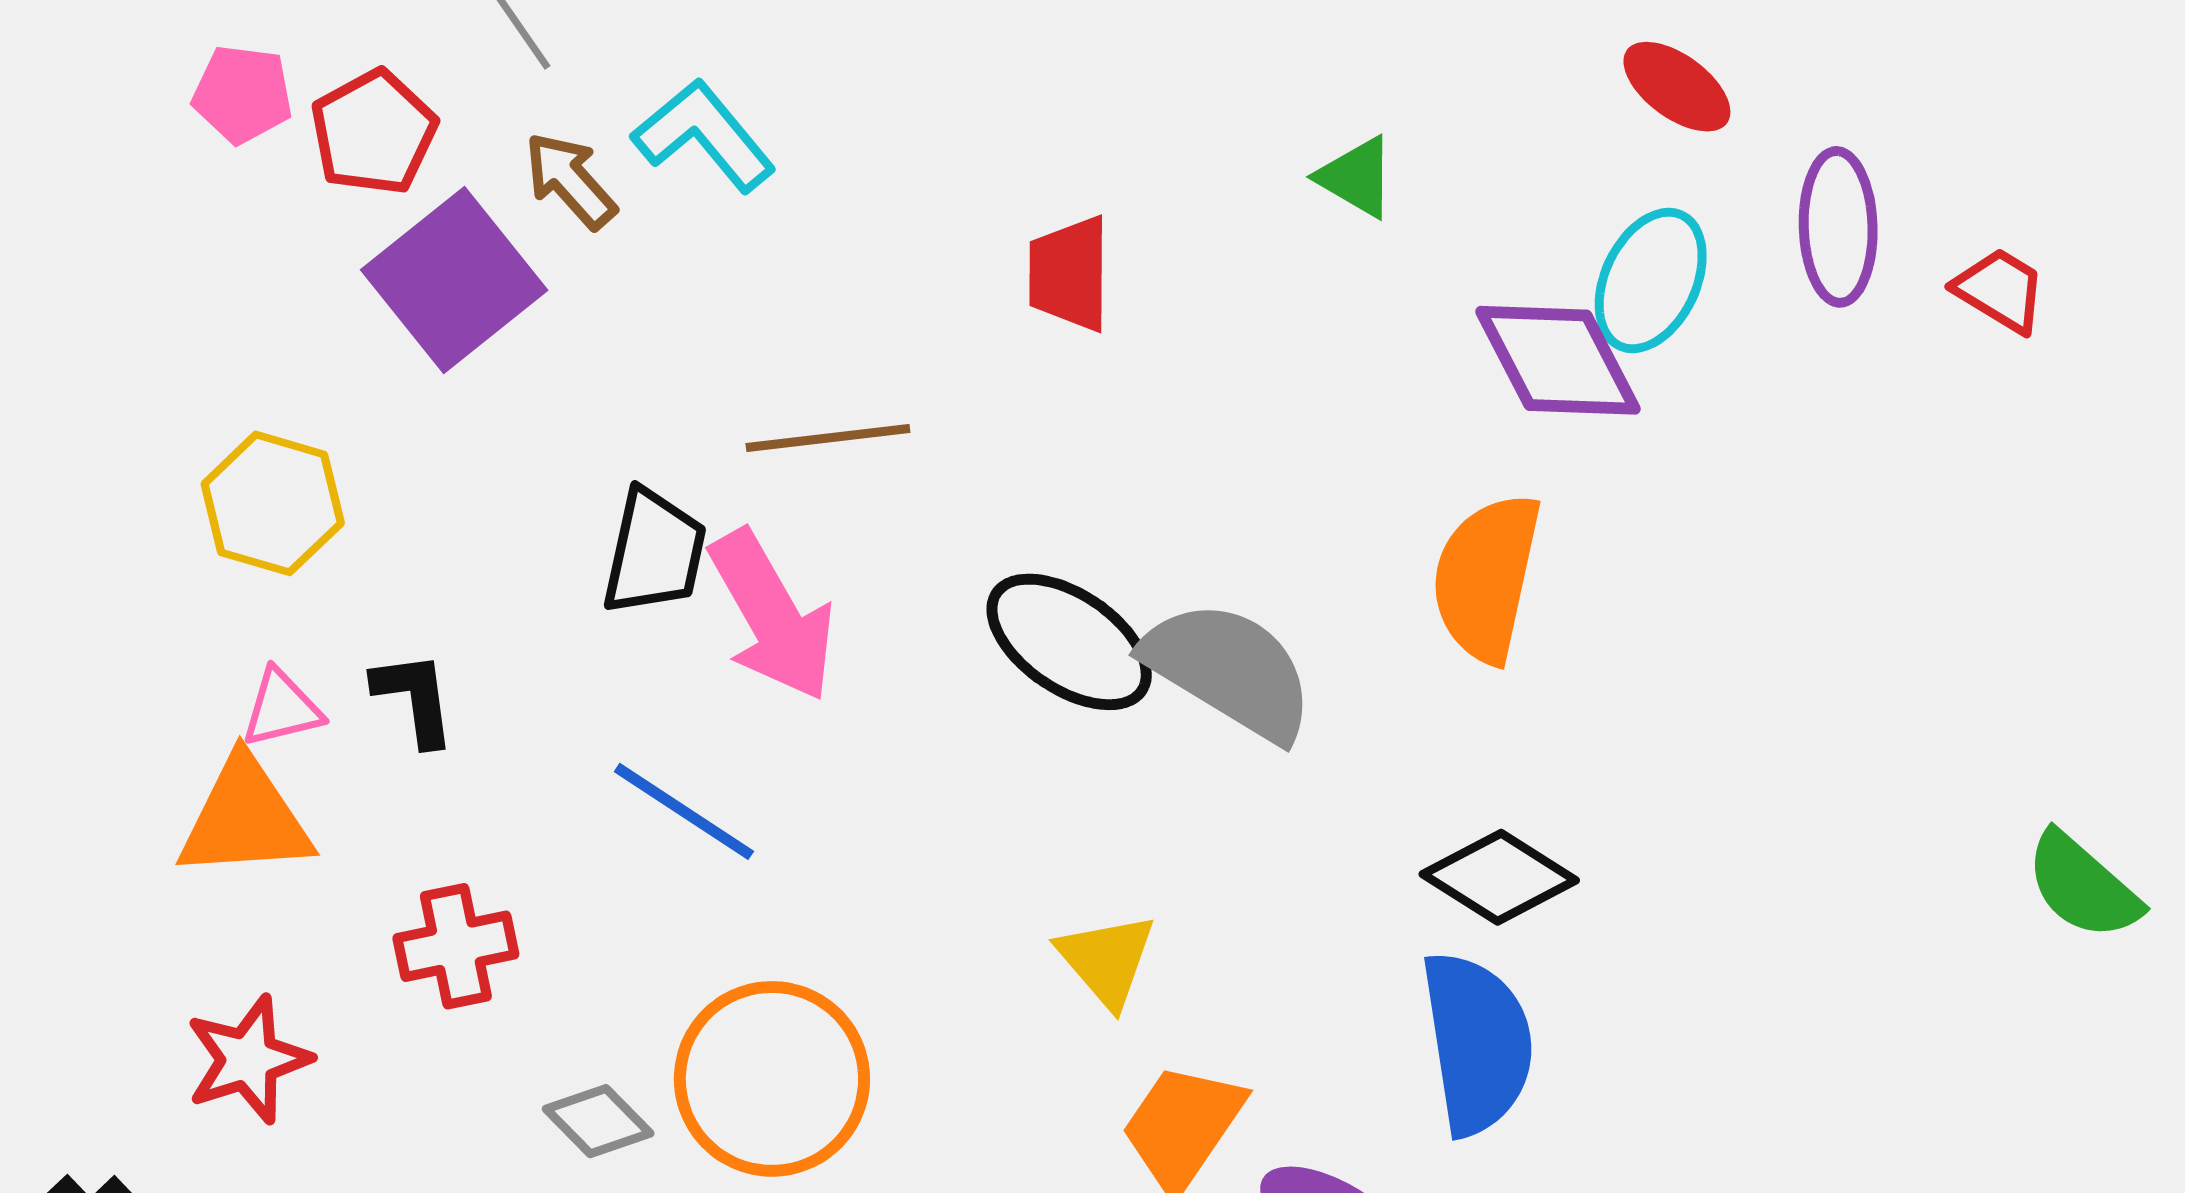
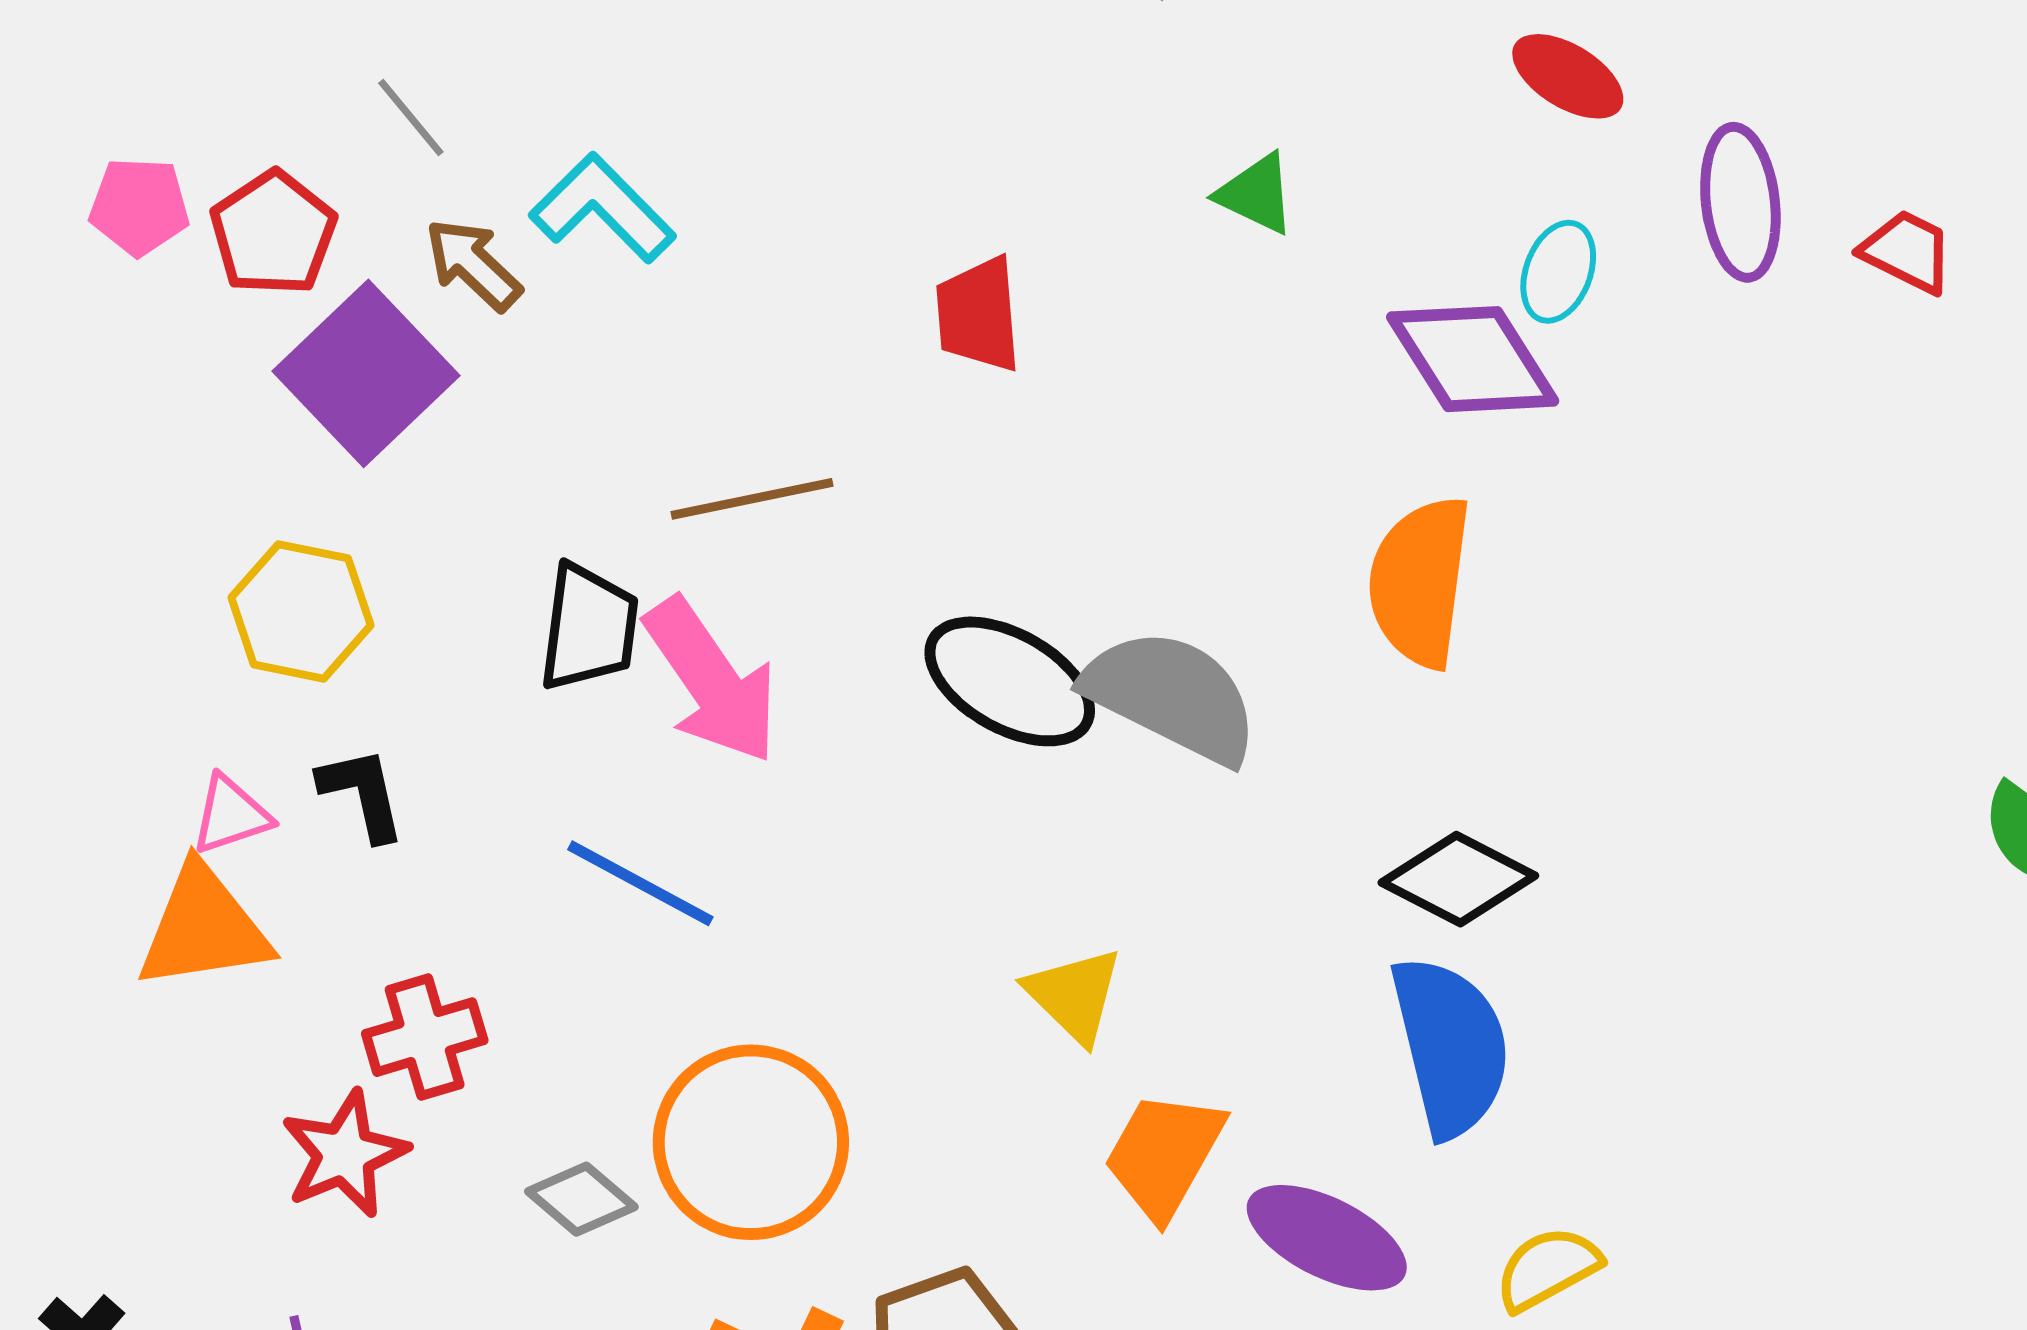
cyan ellipse: (1651, 280) -> (1558, 272), size x0.7
yellow hexagon: (273, 503) -> (301, 611), moved
red star: (248, 1059) -> (345, 1154), moved

